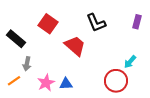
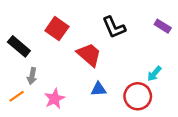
purple rectangle: (137, 22) -> (163, 26), turned -72
blue triangle: (66, 84) -> (99, 89), moved

